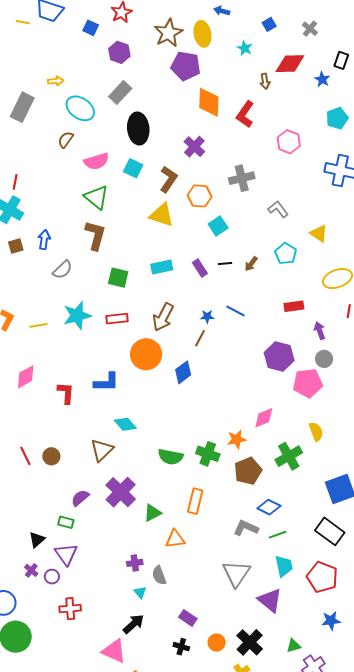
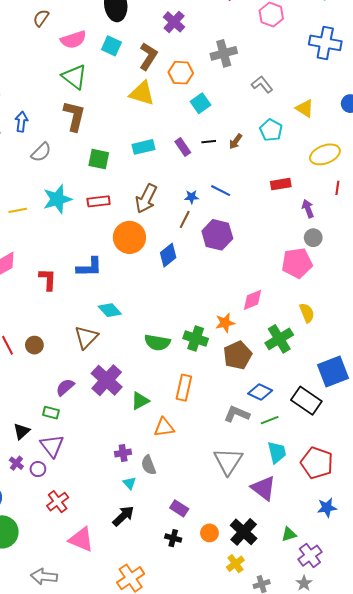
purple hexagon: (279, 356) -> (217, 235), moved
black rectangle: (330, 531) -> (306, 401), moved
red cross: (70, 609) -> (58, 502), turned -30
pink triangle: (114, 651) -> (81, 539), moved

